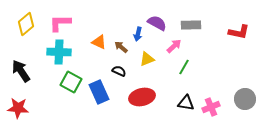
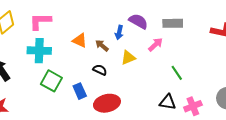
green line: (184, 67) -> (177, 73), moved, turned -63
blue rectangle: (99, 92) -> (80, 91), size x0.7
red ellipse: (142, 97) -> (107, 103), moved

